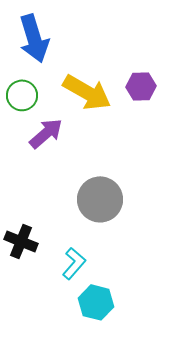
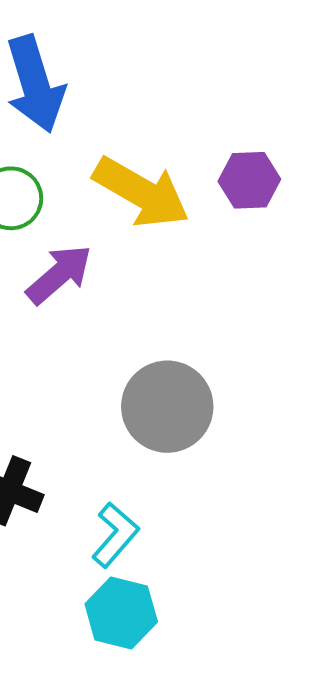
cyan hexagon: (96, 302) -> (121, 613), moved

